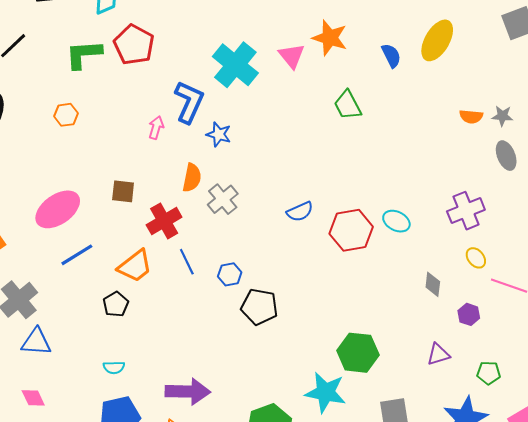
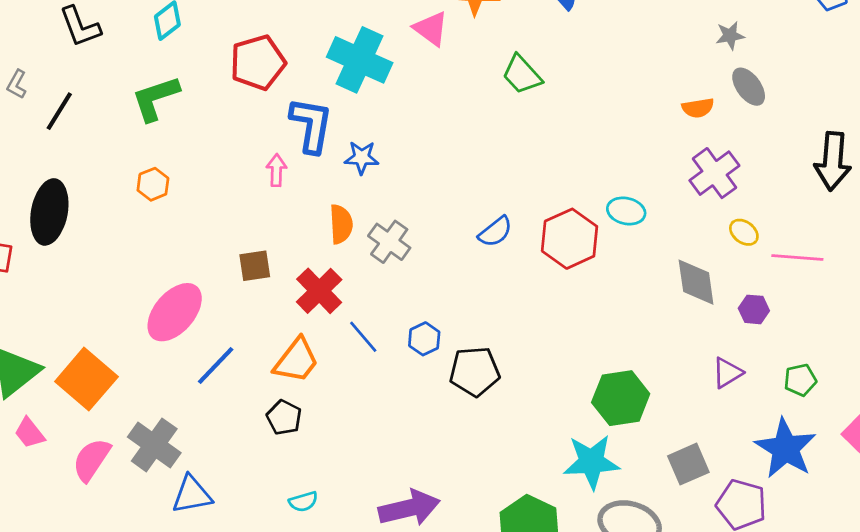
red pentagon: (134, 45) -> (258, 62), moved, turned -30
orange semicircle: (471, 117) -> (698, 108), moved
gray diamond: (433, 284) -> (696, 282), size x1.5

